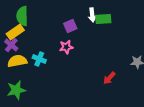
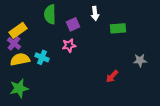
green semicircle: (22, 16) -> (50, 14), moved
green rectangle: (103, 19) -> (118, 28), moved

